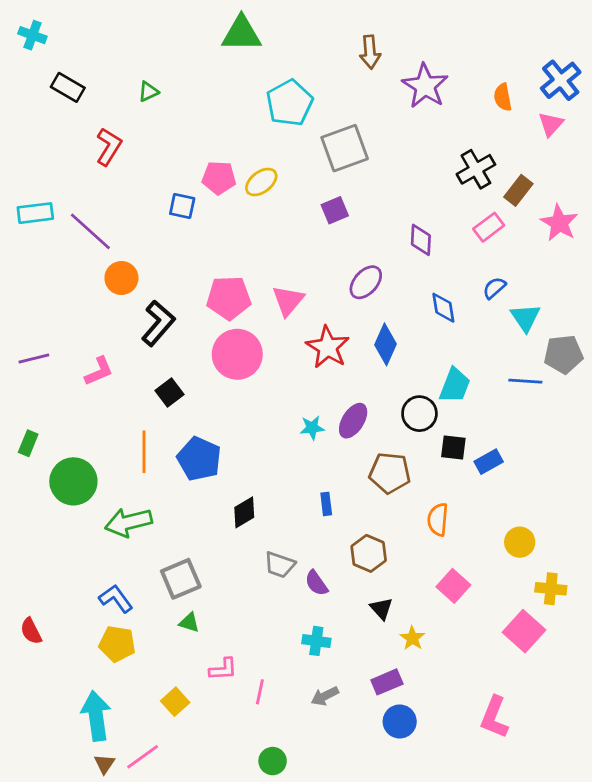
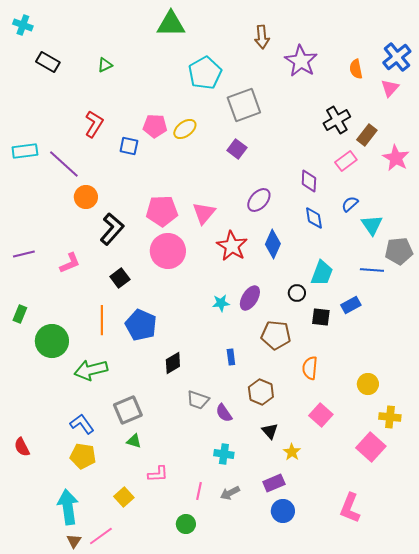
red L-shape: (109, 147) -> (94, 124), moved
purple square: (335, 210) -> (237, 149), turned -30
purple diamond: (421, 240) -> (309, 181), moved
black circle: (419, 414) -> (297, 293), size x0.7
blue rectangle: (489, 462) -> (351, 305), moved
pink line: (260, 692) -> (199, 491), moved
green circle: (273, 761) -> (186, 524), moved

